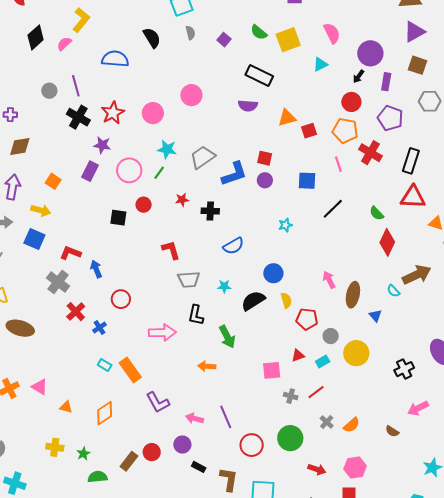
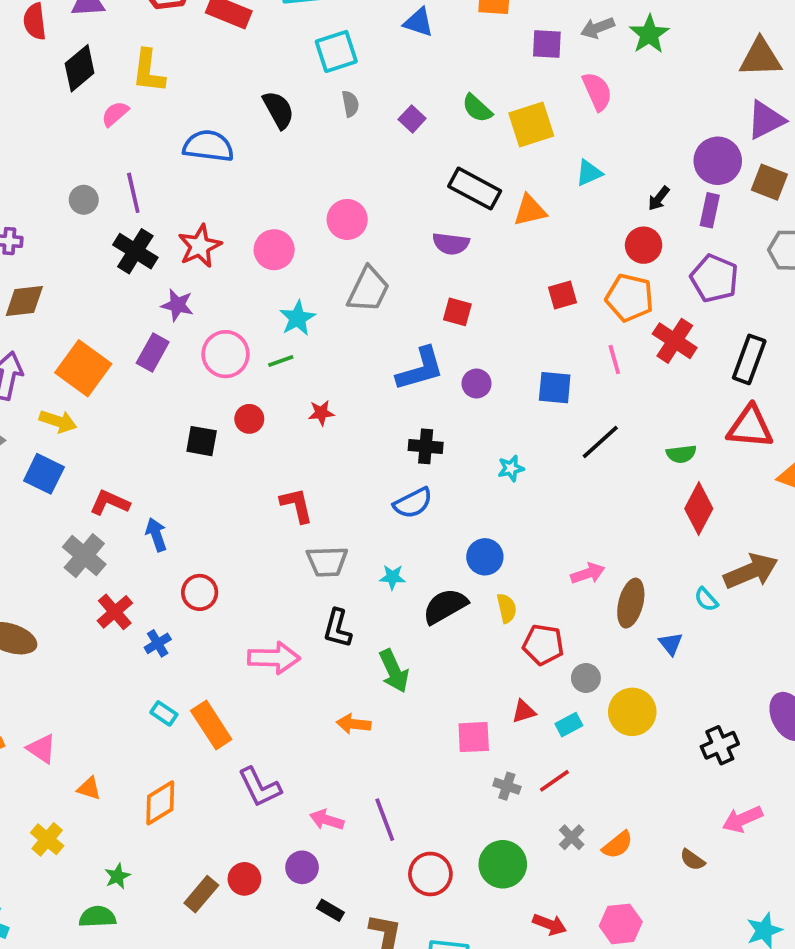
yellow L-shape: (81, 20) -> (148, 71), turned 145
pink semicircle: (332, 33) -> (597, 91), moved
black diamond: (36, 37) -> (80, 68), moved
purple circle: (370, 53) -> (718, 161), moved
orange triangle: (287, 118) -> (530, 210), moved
cyan star: (167, 149) -> (297, 318), turned 30
gray trapezoid: (203, 157) -> (368, 290), moved, turned 148
red square: (265, 158) -> (457, 312), moved
green line: (159, 173) -> (281, 361), turned 32
orange square: (53, 181) -> (83, 368), size x1.8
black cross: (210, 211) -> (426, 446), moved
green semicircle: (377, 213) -> (681, 454), turned -56
pink arrow: (329, 280) -> (588, 573), turned 96
yellow cross: (55, 447) -> (47, 839), moved, turned 30
green semicircle: (98, 477) -> (97, 917), moved

